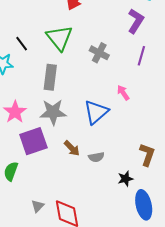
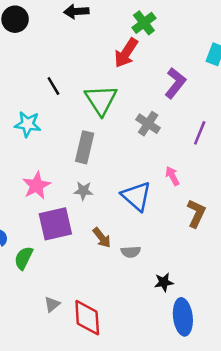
purple L-shape: (136, 21) -> (175, 83), moved
black line: (22, 44) -> (53, 86), moved
gray star: (53, 112) -> (83, 191), size x0.6
blue triangle: (96, 112) -> (136, 196), turned -44
brown L-shape: (147, 155) -> (196, 213), moved

